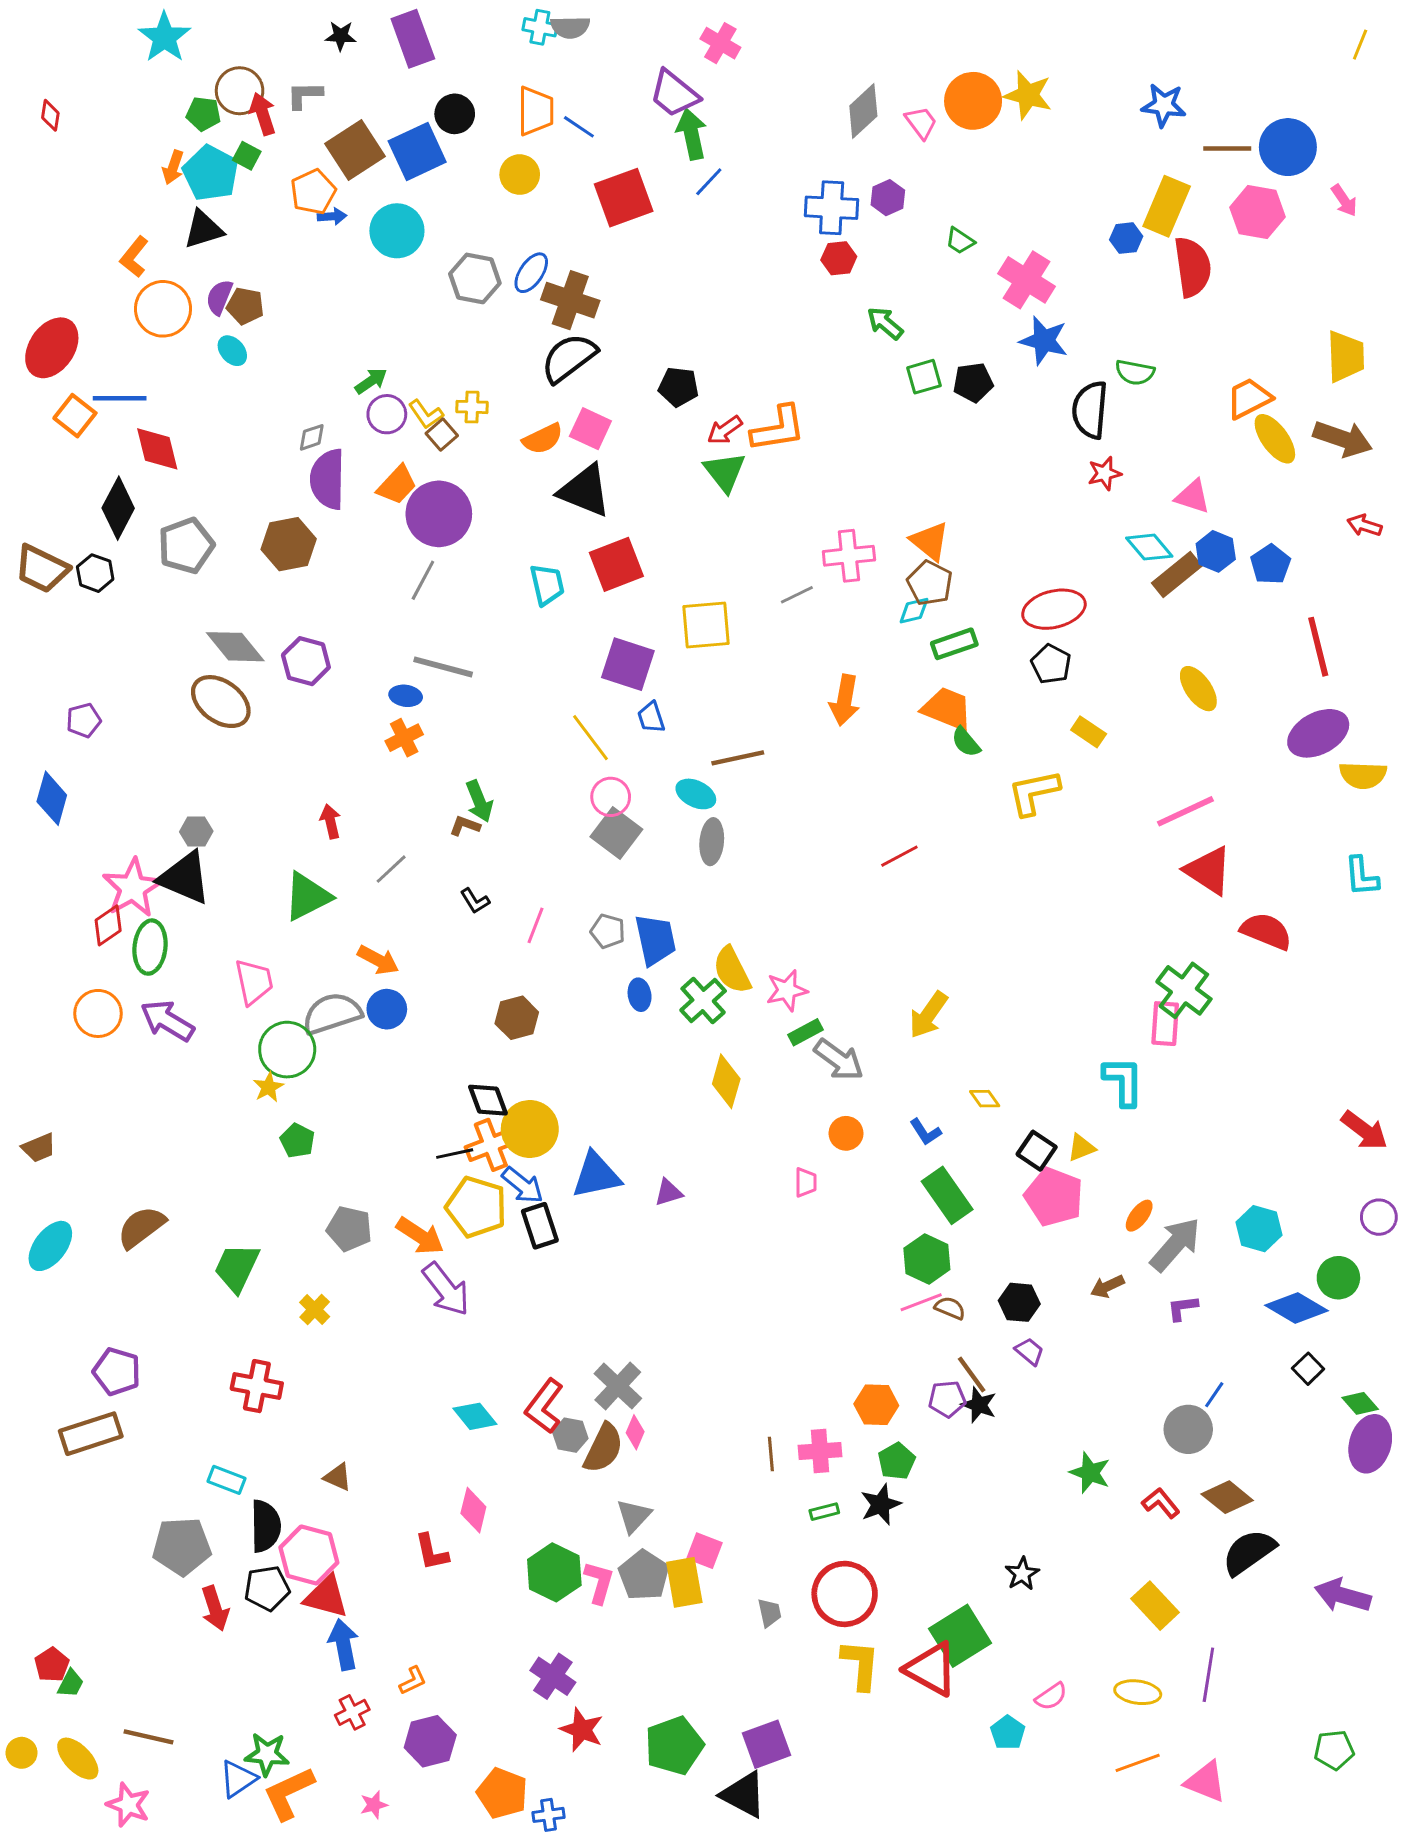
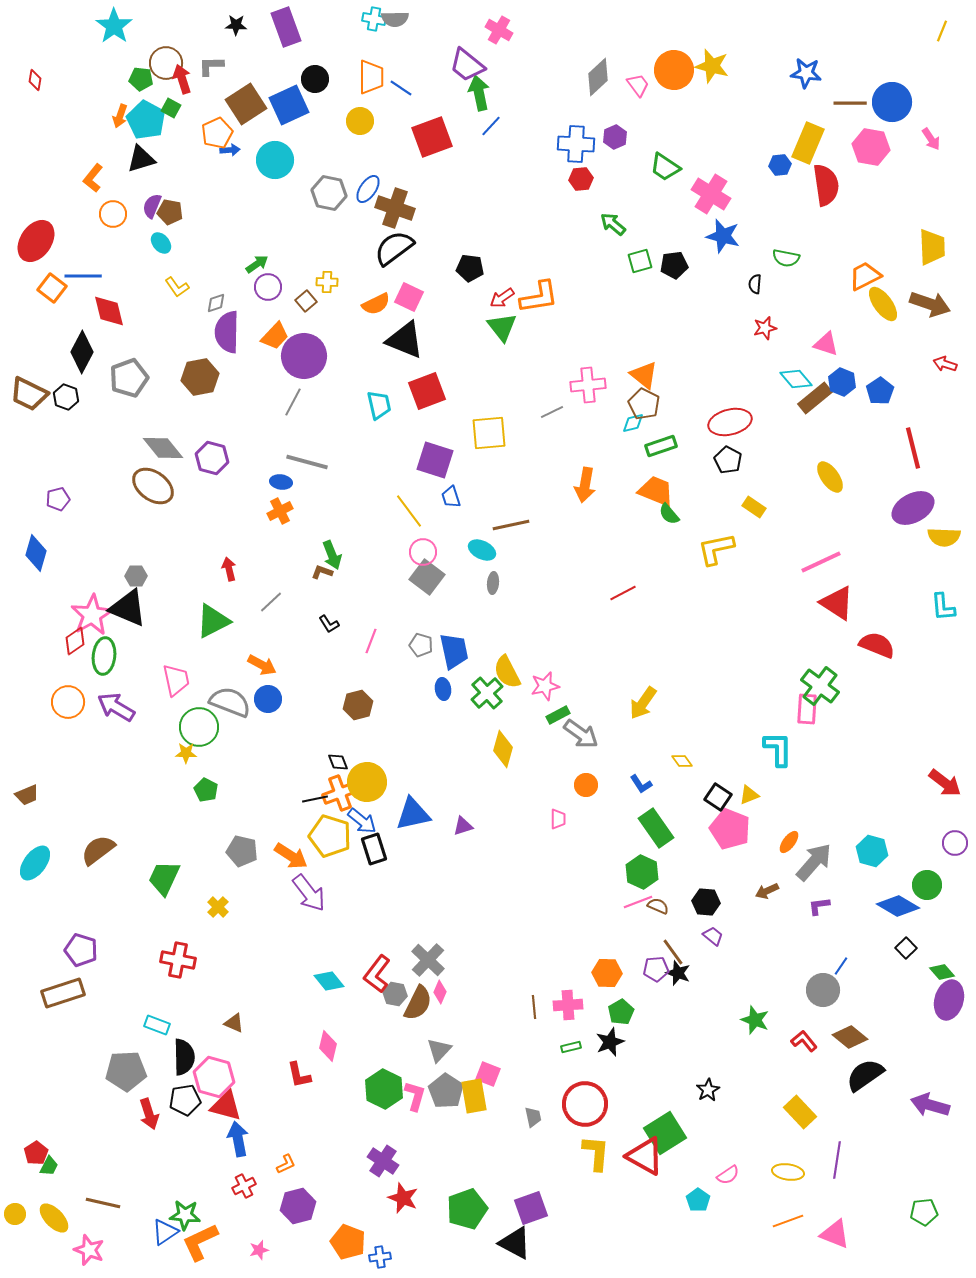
green trapezoid: (960, 241) -> (665, 167), size x1.5
orange circle: (163, 309) -> (113, 214), size x0.7
black semicircle: (1090, 410) -> (755, 284), size x0.5
yellow L-shape: (426, 414) -> (177, 287), moved
gray ellipse: (712, 842) -> (493, 583), size x0.7
gray semicircle: (332, 1013) -> (230, 702), turned 39
yellow star: (268, 1087) -> (186, 753), turned 30
black diamond: (488, 1100) -> (338, 762), size x0.7

